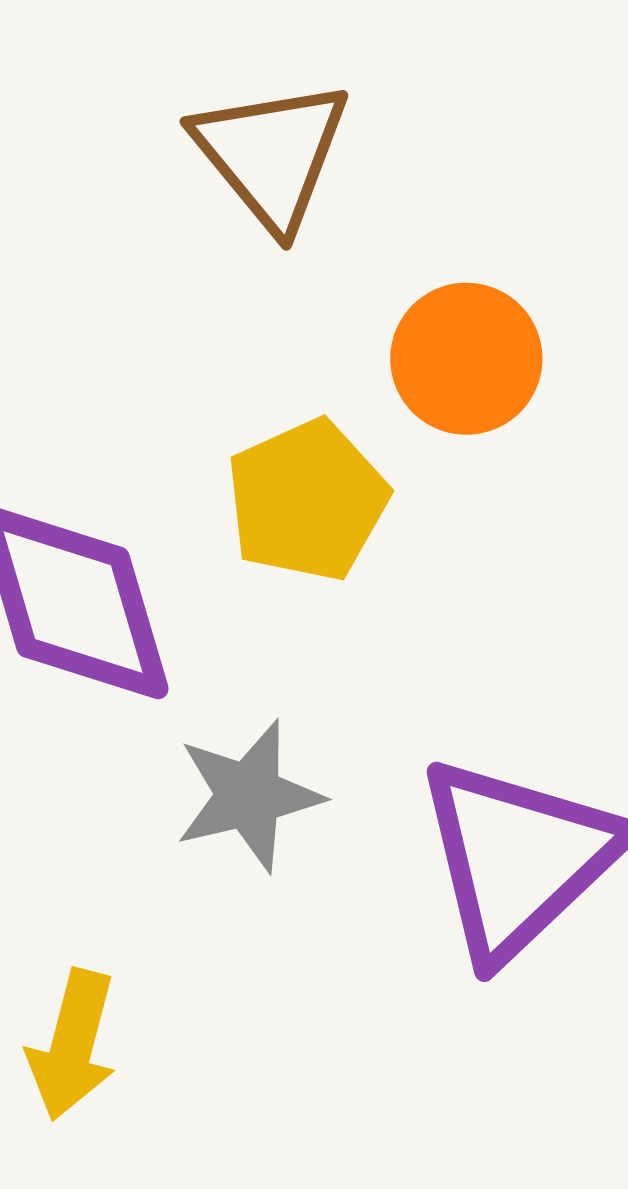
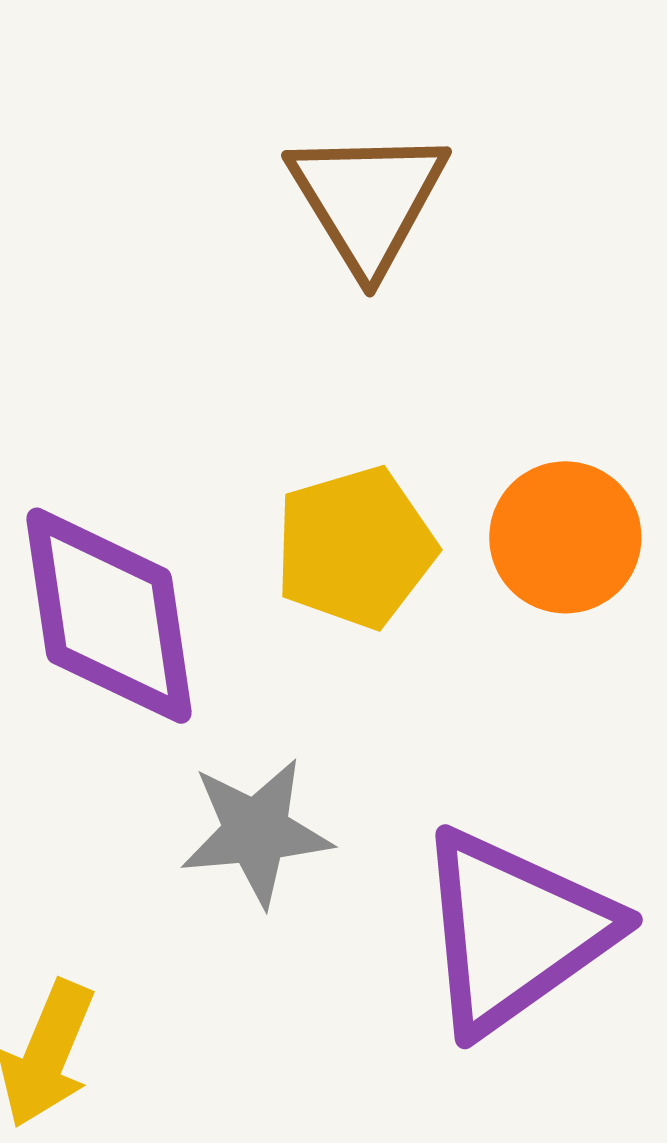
orange circle: (466, 359) -> (565, 537), moved

